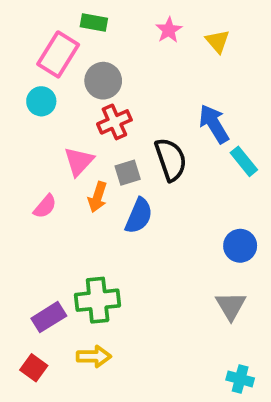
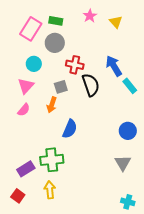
green rectangle: (94, 23) -> (56, 21), moved
cyan circle: (41, 101) -> (34, 64), moved
red cross: (114, 122) -> (75, 65), moved, turned 36
pink triangle: (79, 161) -> (26, 86), moved
gray square: (128, 173) -> (61, 87), moved
blue semicircle: (139, 216) -> (70, 129), moved
yellow arrow: (94, 356) -> (50, 190), turned -96

